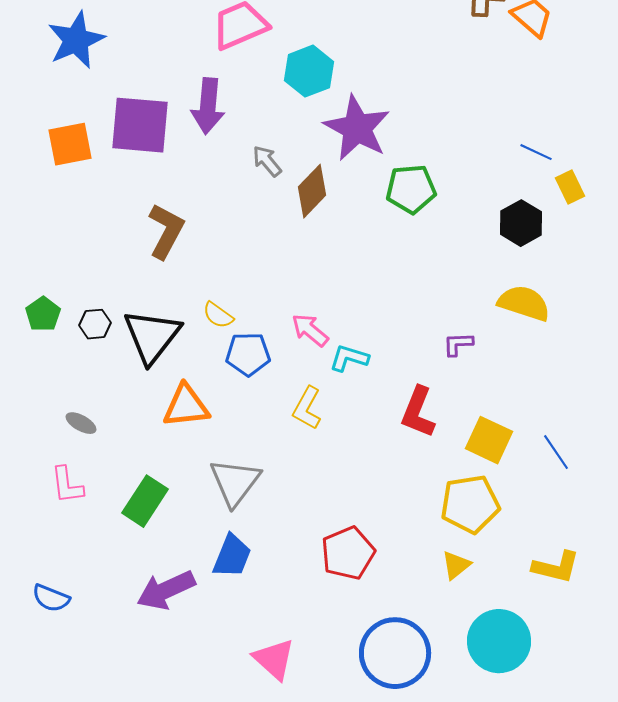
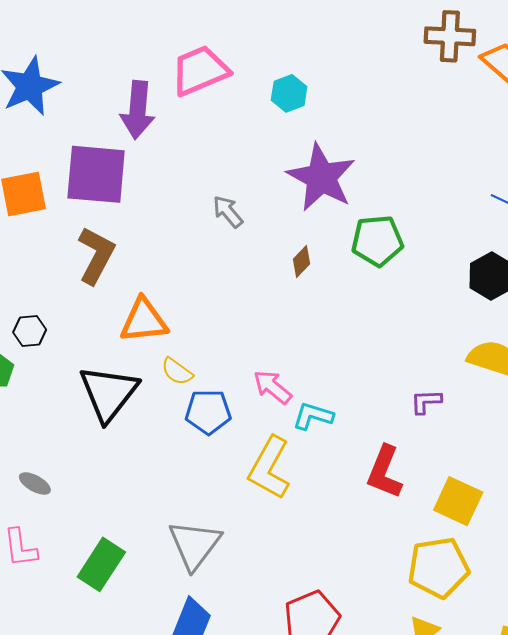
cyan hexagon: (309, 71) -> (289, 93), moved, size x0.7
purple arrow: (208, 106) -> (138, 110), moved
brown diamond: (312, 191) -> (302, 261), moved, size x0.6
brown L-shape: (166, 231) -> (96, 255), moved
black hexagon: (95, 324) -> (30, 331), moved
orange triangle: (186, 406) -> (144, 321), moved
yellow L-shape: (307, 408) -> (269, 468), size x1.4

